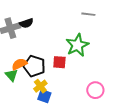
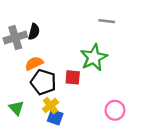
black semicircle: (26, 23) -> (34, 32), turned -56
orange semicircle: (19, 64) -> (34, 63), moved
green triangle: (11, 75) -> (16, 108), moved

